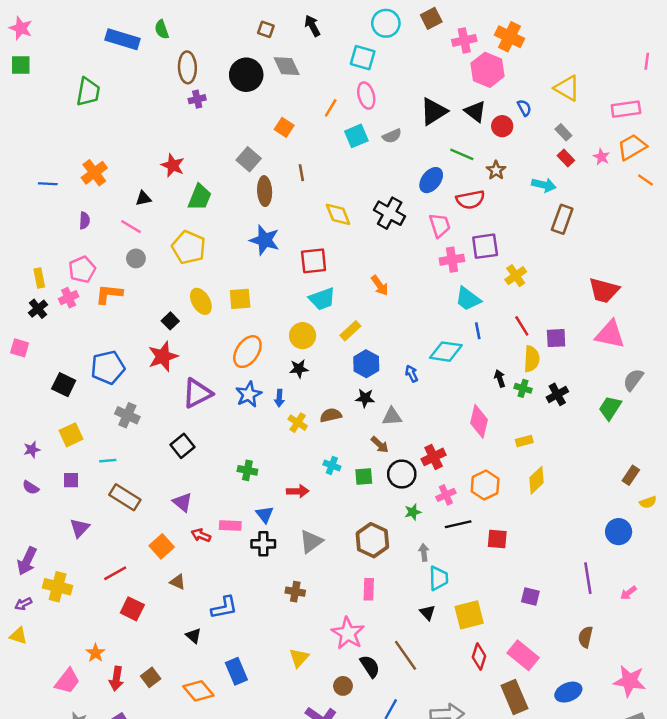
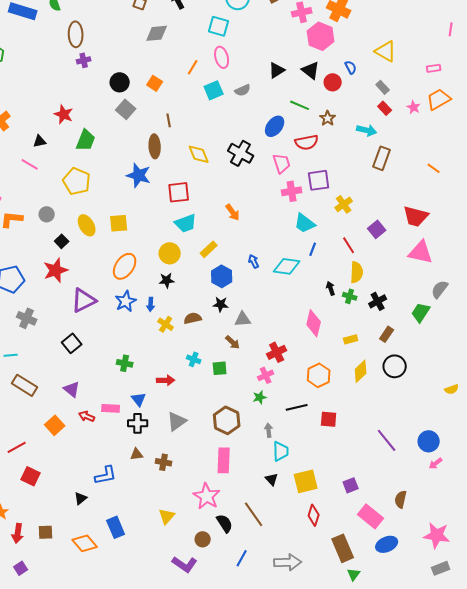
gray diamond: (287, 66) -> (157, 33), turned -70
black circle: (246, 75) -> (120, 82), moved, size x0.7
pink rectangle: (626, 109) -> (434, 68), size x0.6
black triangle: (434, 111) -> (277, 70), size x0.7
orange line: (646, 180) -> (434, 168), moved
brown ellipse: (265, 191) -> (155, 146), moved
gray circle: (136, 258) -> (47, 214), moved
blue line: (478, 331) -> (313, 249), turned 32
purple square: (556, 338) -> (377, 229), moved, turned -36
blue arrow: (412, 374) -> (254, 261), moved
black circle: (402, 474) -> (395, 366), moved
brown rectangle: (631, 475) -> (387, 334), moved
pink cross: (446, 495) -> (266, 375), moved
blue circle: (619, 532) -> (429, 441), moved
purple line: (588, 578) -> (387, 440), moved, turned -30
brown triangle: (178, 582) -> (137, 454), moved, turned -32
pink rectangle: (369, 589) -> (224, 460), size x1.4
purple square: (530, 597) -> (351, 485), moved, turned -35
black triangle: (194, 636) -> (81, 498), turned 40
pink rectangle: (523, 655) -> (371, 516), moved
brown square: (151, 677) -> (46, 532), turned 35

